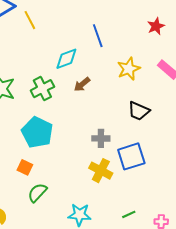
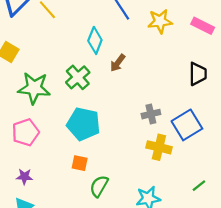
cyan diamond: (66, 59) -> (95, 40), turned -35
yellow star: (129, 69) -> (160, 21), moved, turned 30
black trapezoid: (139, 111) -> (198, 74), moved, turned -100

